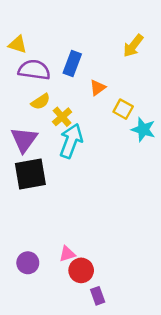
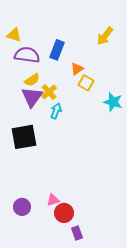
yellow square: (123, 109) -> (86, 83), moved
purple triangle: (24, 140) -> (32, 97), moved
cyan arrow: (71, 141) -> (56, 111), size x0.6

